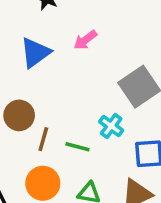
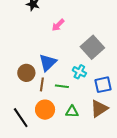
blue triangle: (35, 53) -> (48, 63), moved

